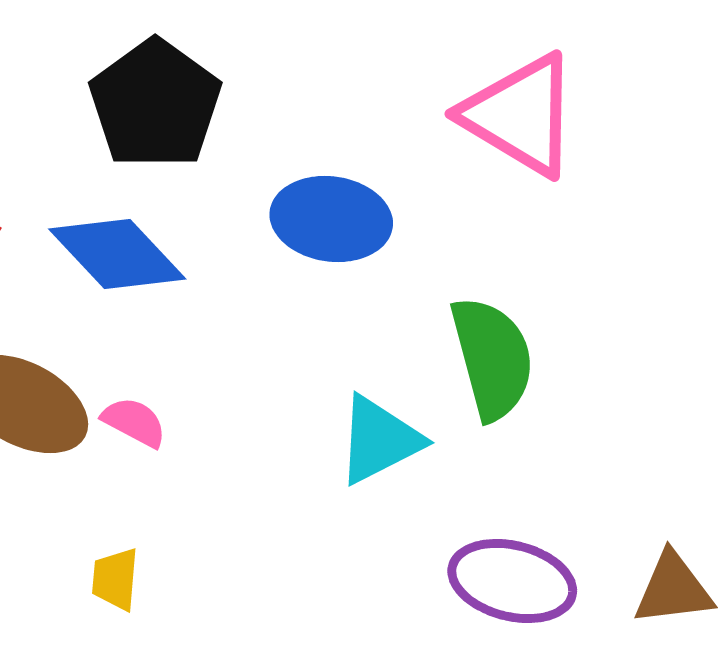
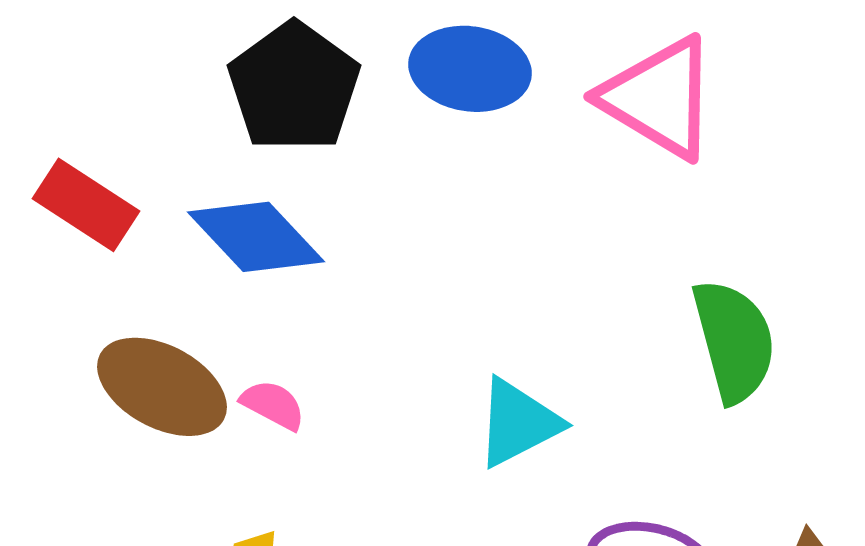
blue ellipse: (331, 219) -> (470, 69), moved
green semicircle: (492, 358) -> (734, 341), moved

